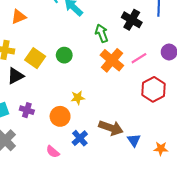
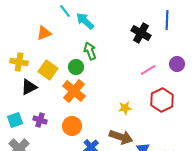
orange triangle: (19, 17) -> (44, 33), moved
green arrow: (102, 33) -> (90, 51), moved
orange cross: (112, 60) -> (74, 91), moved
yellow star: (78, 98) -> (125, 108), moved

